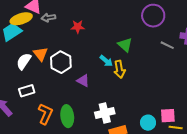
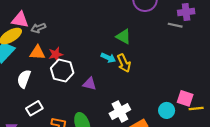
red star: (78, 27) -> (56, 54), moved
gray line: (167, 45) -> (175, 25), moved
orange triangle: (41, 54) -> (37, 53), moved, turned -35
pink square: (168, 116) -> (185, 98), turned 35

